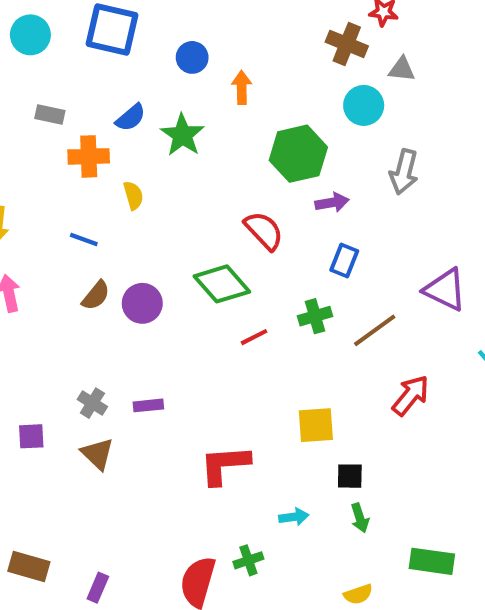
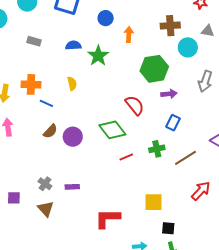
brown cross: (347, 44) -> (170, 26), moved, turned -30
blue semicircle: (131, 118) -> (73, 45), turned -147
orange cross: (89, 156) -> (31, 84), moved

